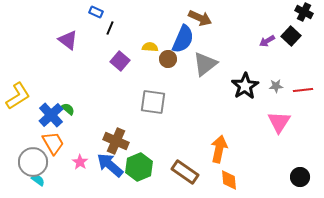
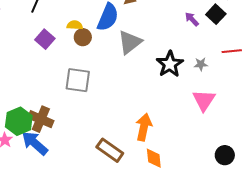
purple arrow: (267, 41) -> (192, 19), turned 77
brown circle: (168, 59) -> (83, 37), moved
red line: (303, 90) -> (232, 51), moved
green hexagon: (139, 167) -> (19, 121), moved

